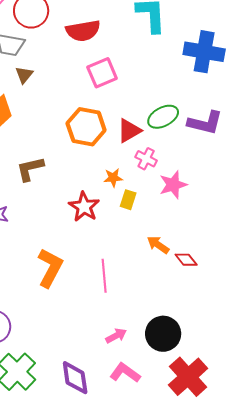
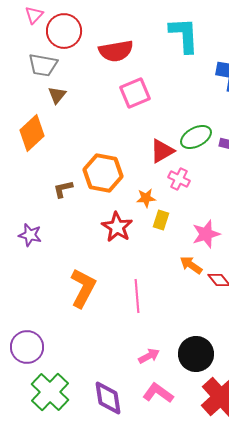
orange hexagon: (86, 127) -> (103, 173), moved
brown L-shape: (30, 169) -> (63, 189), size x0.7
pink star: (173, 185) -> (206, 234), moved

